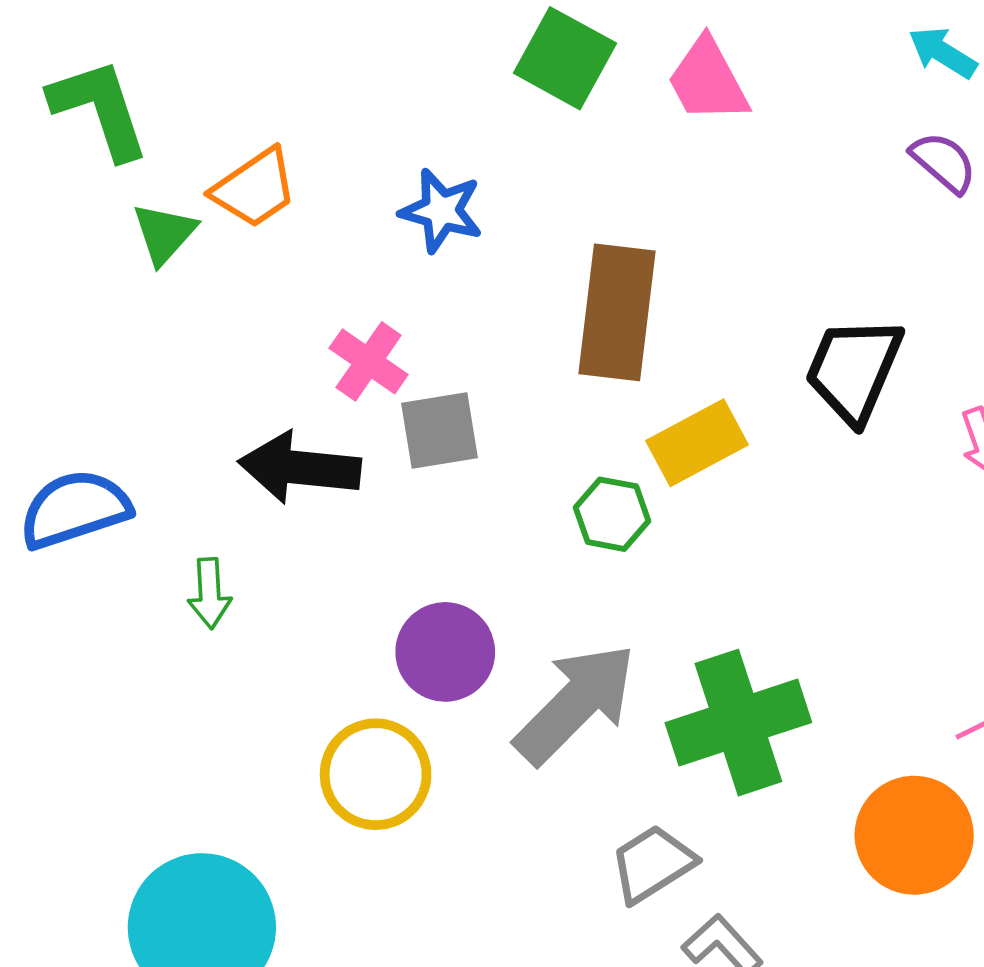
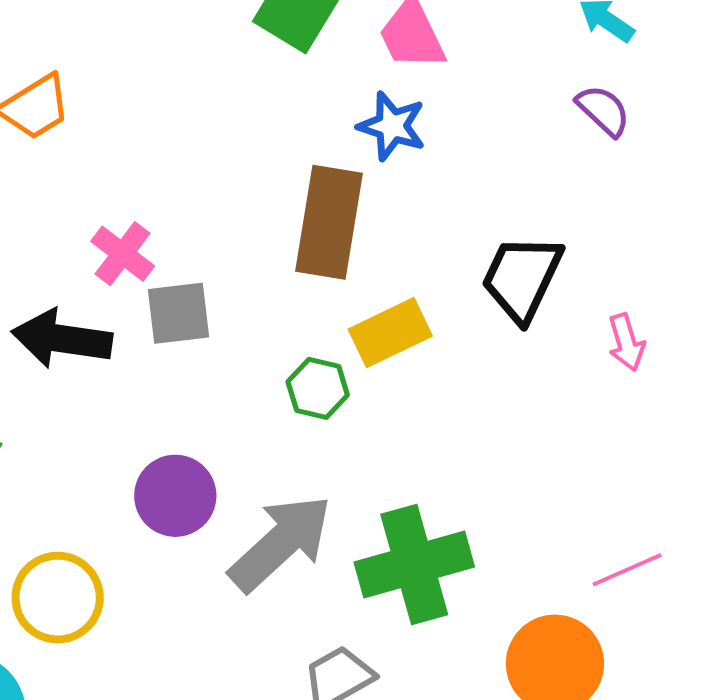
blue star: (441, 211) -> (392, 126), moved
yellow circle: (376, 774) -> (58, 598), moved

